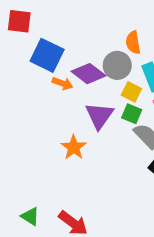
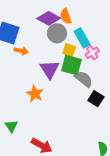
purple diamond: (89, 74) -> (49, 18), moved
green square: (132, 114) -> (71, 65), size x1.5
green triangle: (30, 216) -> (11, 126), moved, turned 32

